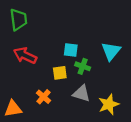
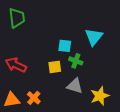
cyan triangle: (111, 51) -> (94, 37), moved
red arrow: (25, 55) -> (16, 65), moved
orange cross: (43, 97) -> (34, 98), moved

